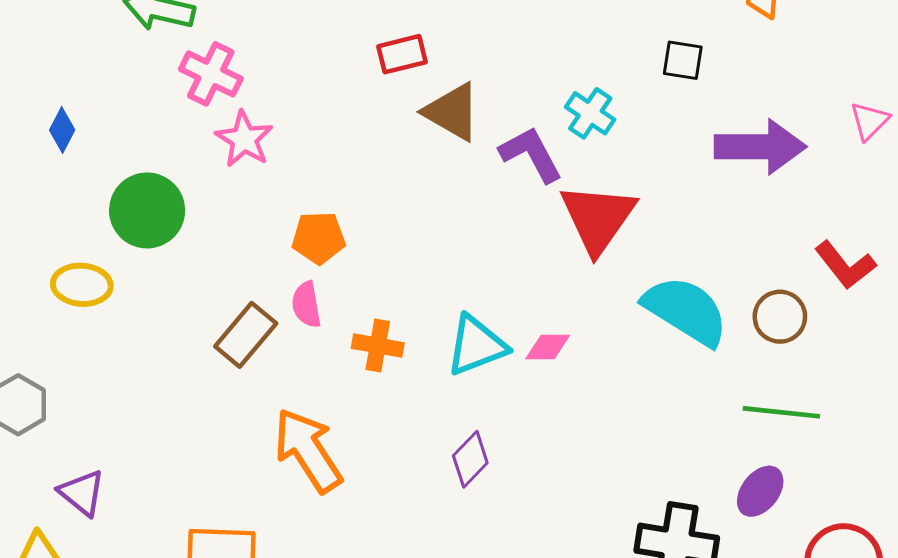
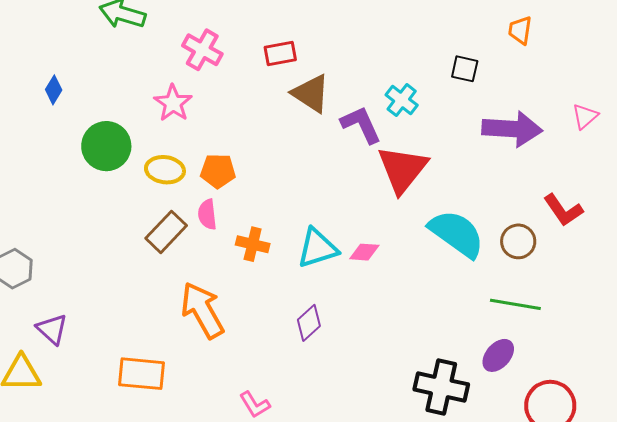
pink cross: (211, 74) -> (202, 50), moved
yellow ellipse: (82, 285) -> (165, 170), moved

